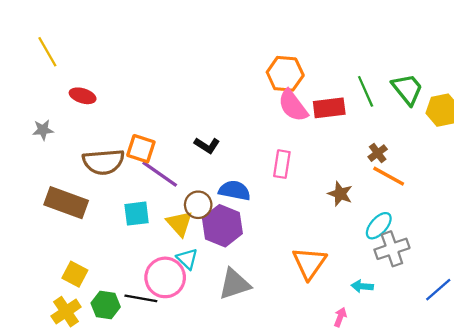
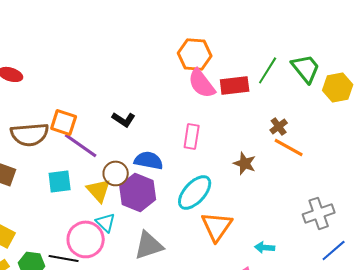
green line: (366, 91) -> (268, 70), turned 56
cyan ellipse: (379, 226) -> (195, 192), moved, size x1.4
gray cross: (392, 249) -> (319, 213), moved

